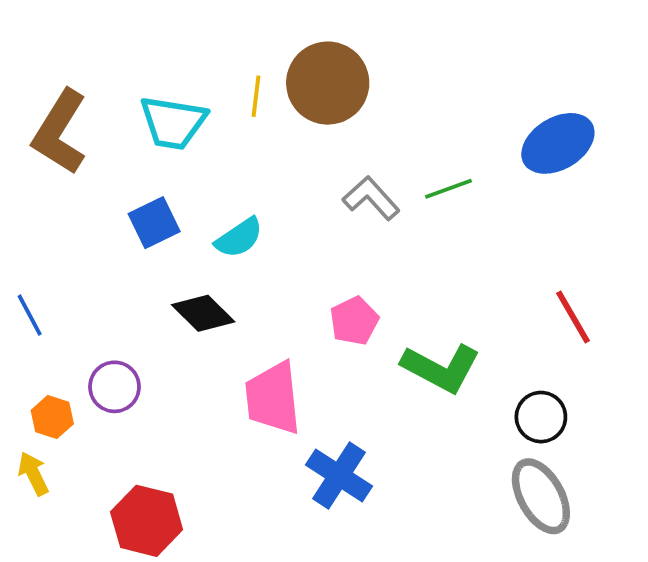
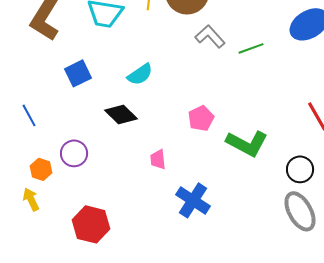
gray L-shape: (371, 198) -> (210, 36), moved
blue square: (154, 223) -> (78, 73), moved
pink trapezoid: (273, 398) -> (158, 159), size x0.5

